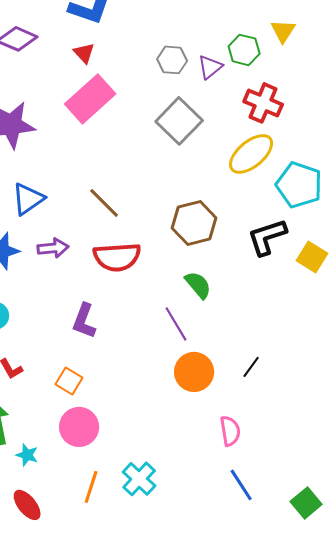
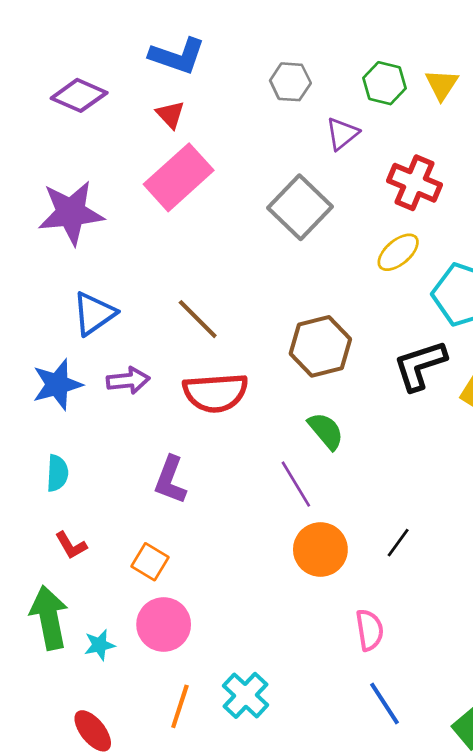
green hexagon: (244, 50) -> (385, 83), moved
gray hexagon: (172, 60) -> (290, 82), moved
yellow ellipse: (251, 154) -> (398, 252), size x0.7
cyan star: (27, 455) -> (100, 645), moved, turned -30

